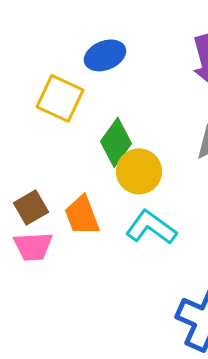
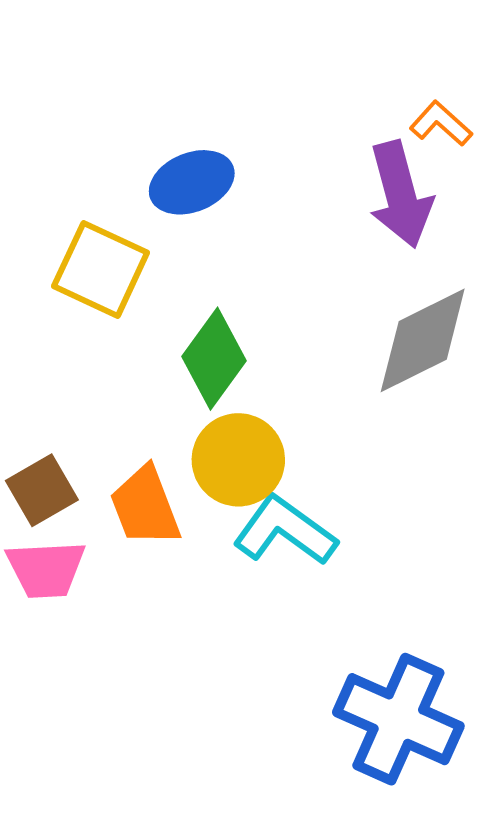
yellow circle: (139, 171) -> (238, 460), moved

